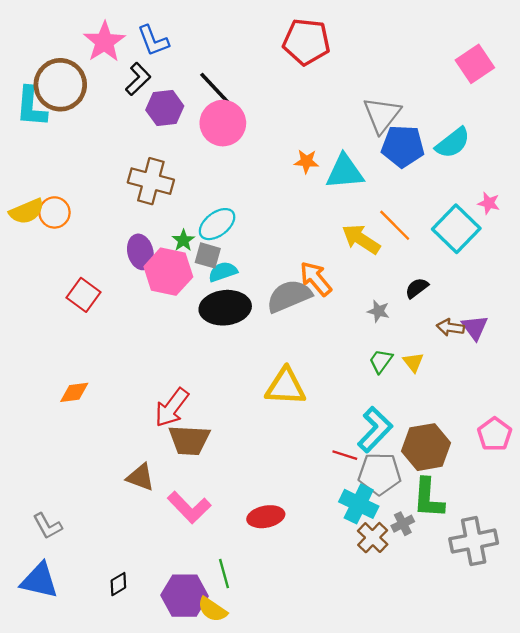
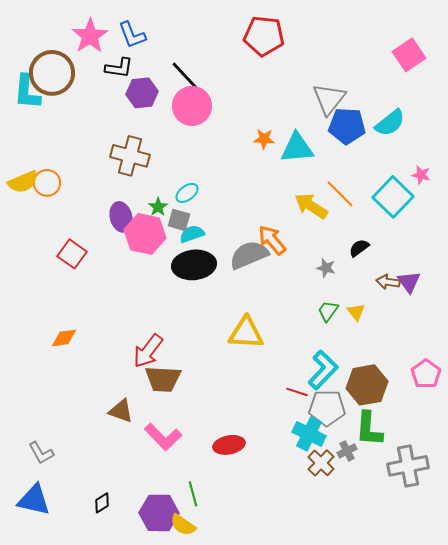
black L-shape: (138, 79) -> (119, 68), turned 52
cyan ellipse: (217, 224) -> (187, 193), size x0.7

